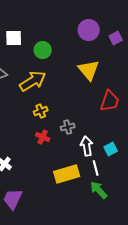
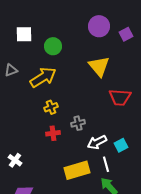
red trapezoid: (110, 101) -> (120, 97), turned 75
red cross: (43, 137) -> (53, 133), turned -32
white arrow: (87, 146) -> (97, 142), turned -108

